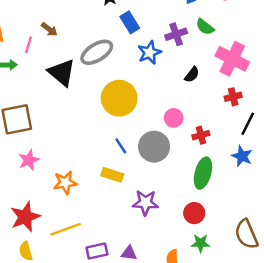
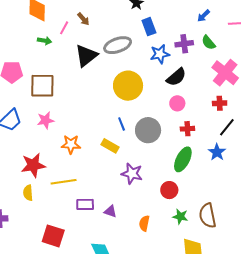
black triangle: (62, 73) -> (86, 56), turned 30
black semicircle: (192, 75) -> (176, 77), moved, size x1.5
pink circle: (174, 118) -> (177, 103), moved
green star: (201, 243) -> (180, 216), moved

